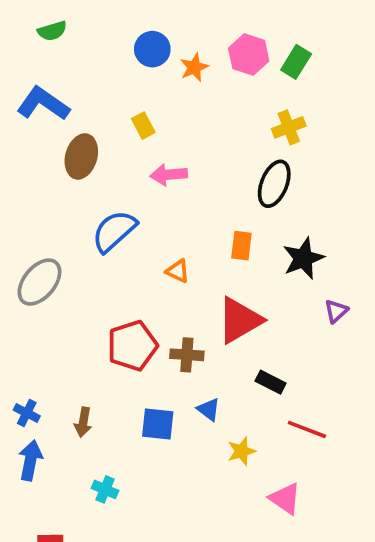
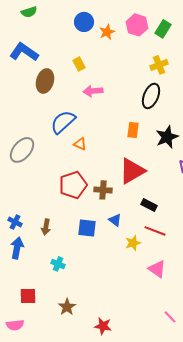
orange triangle: (178, 271) -> (80, 144), moved
red line: (307, 429) -> (155, 231), moved

